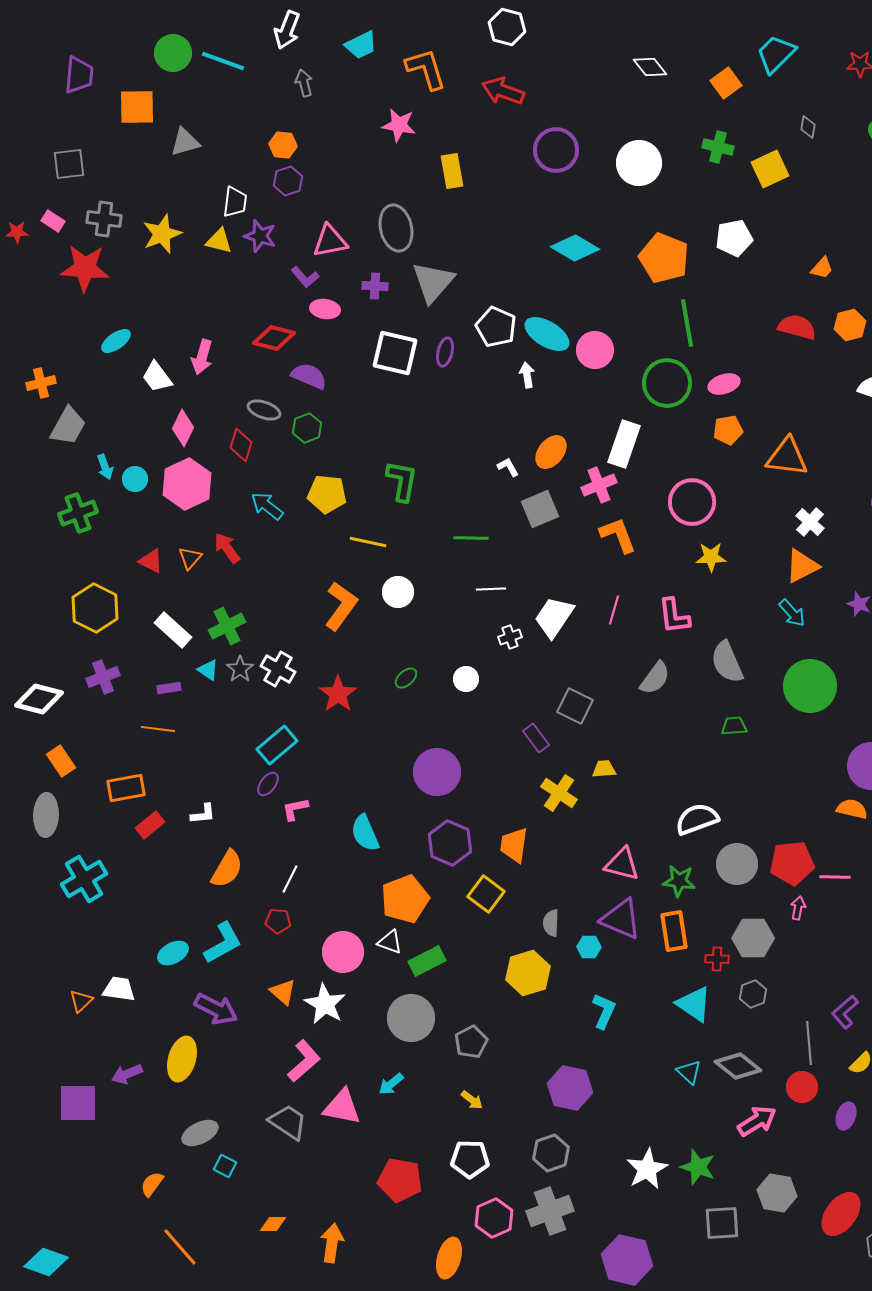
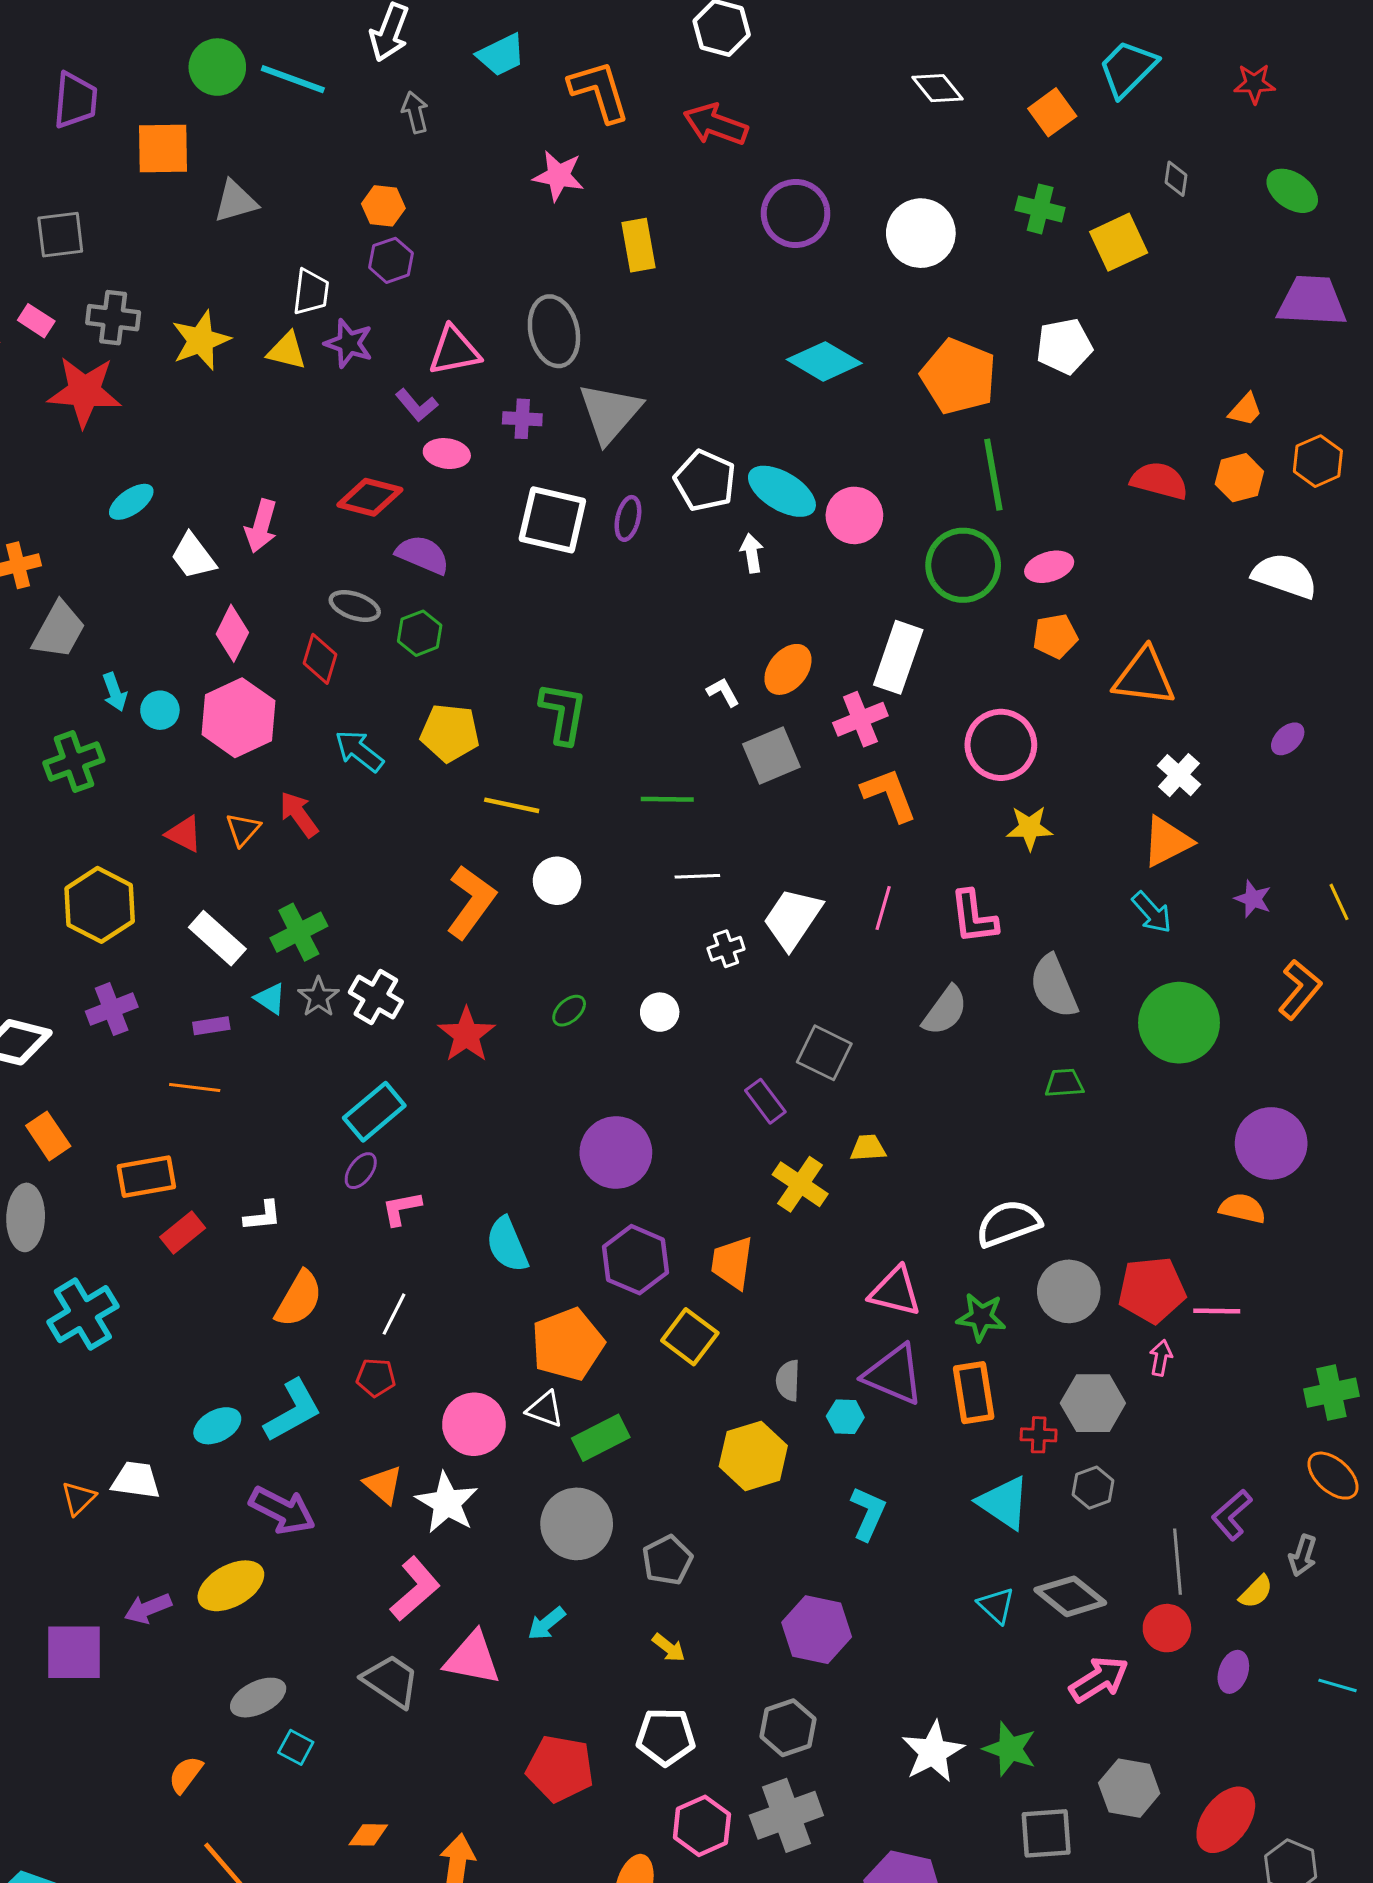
orange trapezoid: (822, 268) -> (1245, 410), moved
yellow ellipse: (182, 1059) -> (231, 1586), turned 45

